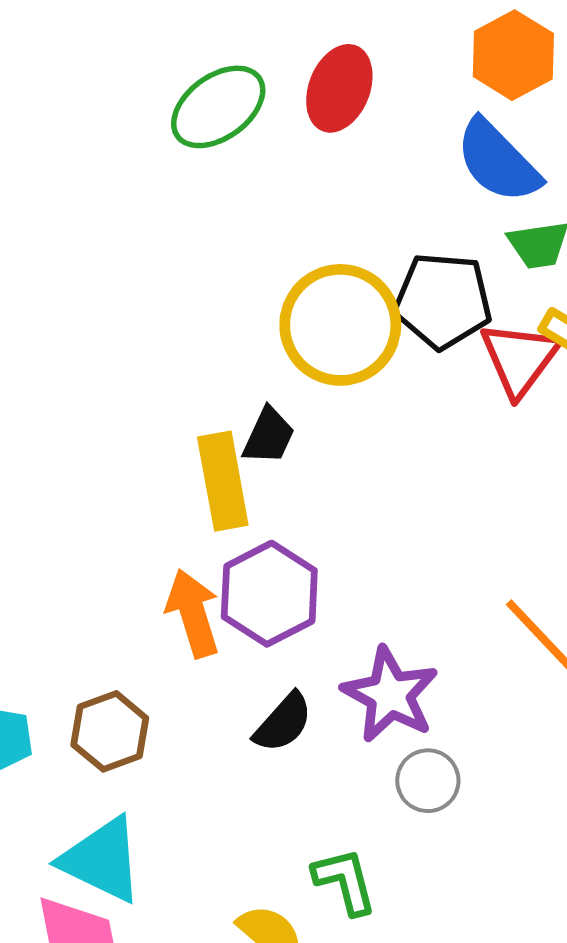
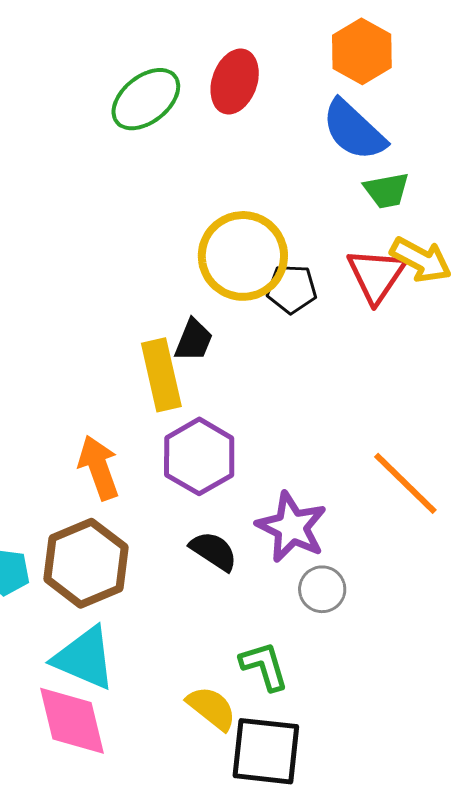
black pentagon: (443, 301) -> (292, 289), moved, size x0.7
orange arrow: (193, 613) -> (99, 468), moved
black semicircle: (283, 723) -> (214, 551), turned -96
brown hexagon: (110, 731) -> (86, 563), size x1.5

